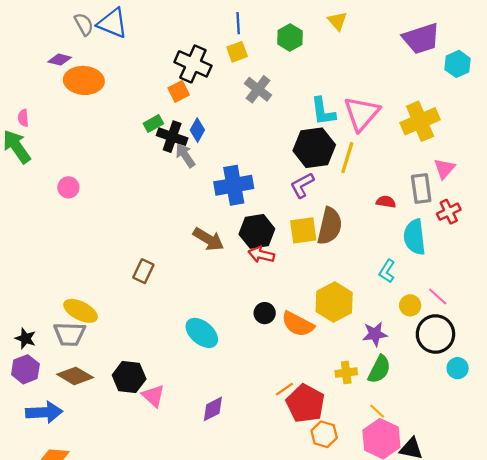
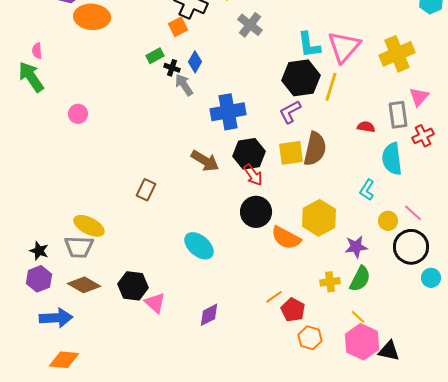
black cross: (172, 137) -> (172, 68), size x0.6
red arrow: (261, 255) -> (253, 175), turned -140
black circle: (265, 313) -> (256, 212), moved, size x1.6
red pentagon: (305, 403) -> (293, 310), size x0.7

